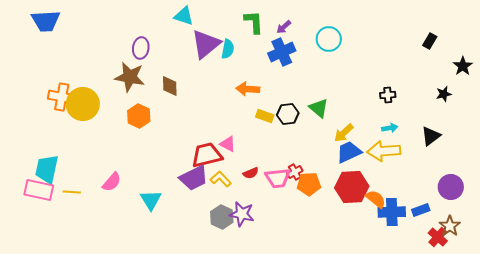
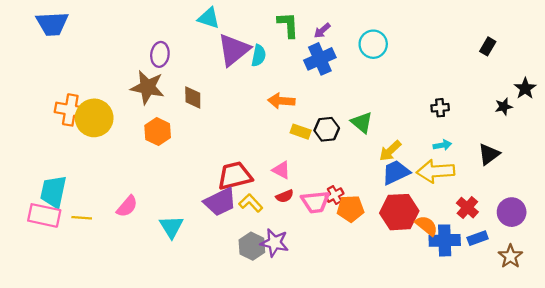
black star: (463, 66) -> (525, 88), moved
pink triangle: (228, 144) -> (281, 170), moved
red cross: (438, 237) -> (467, 208), moved

